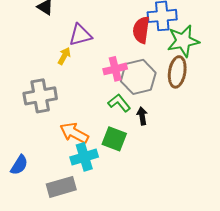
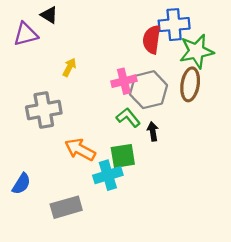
purple triangle: (80, 35) -> (26, 34), moved
green square: (114, 139) -> (123, 156), turned -30
cyan cross: (84, 157) -> (108, 175), moved

